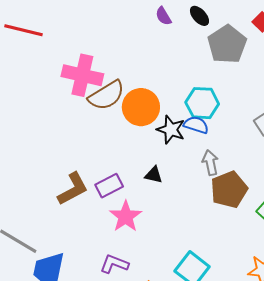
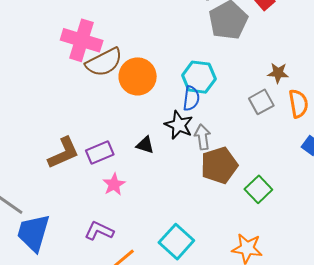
blue semicircle: (196, 125) -> (191, 98), turned 75
black star: (171, 130) -> (179, 125), moved
pink star: (126, 216) -> (114, 184), size x0.7

